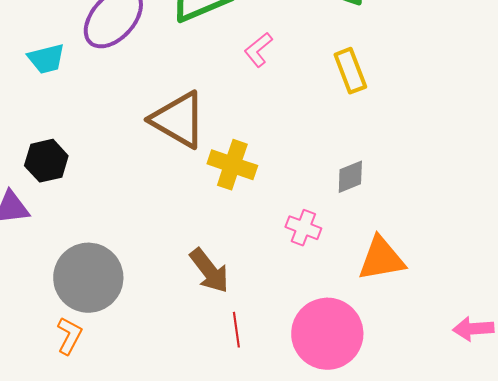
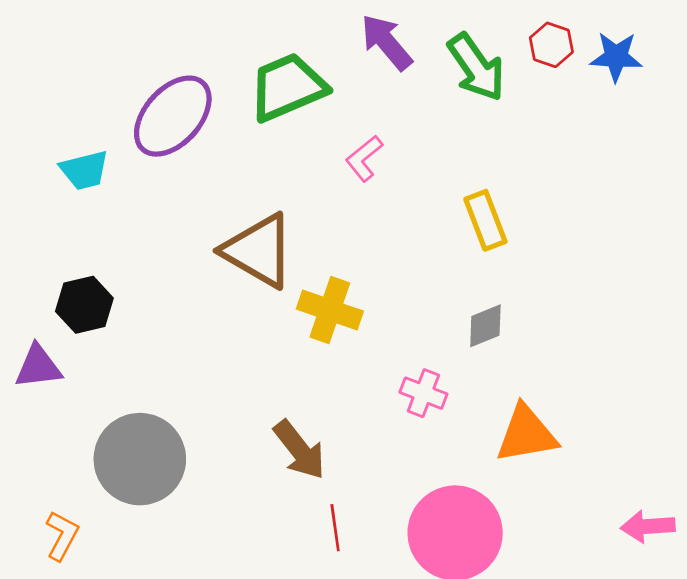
yellow rectangle: (350, 71) -> (485, 220), moved
orange L-shape: (69, 336) -> (62, 536), moved

